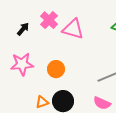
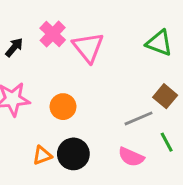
pink triangle: (73, 29) -> (88, 47), turned 35

